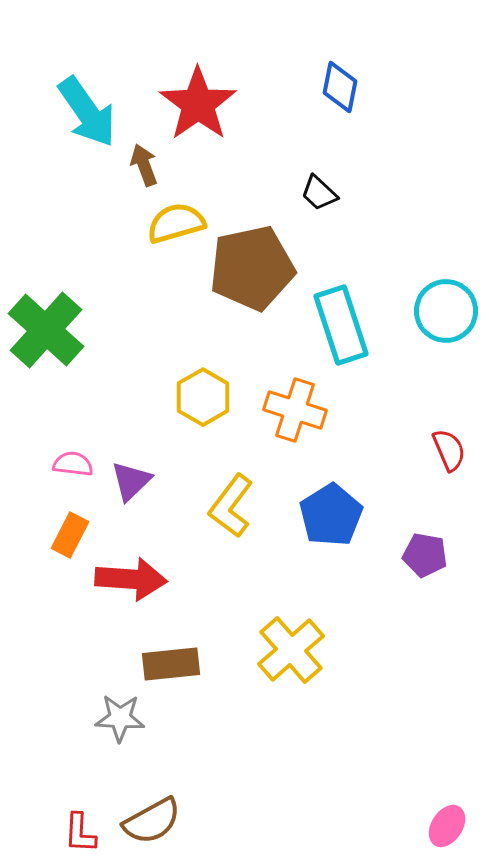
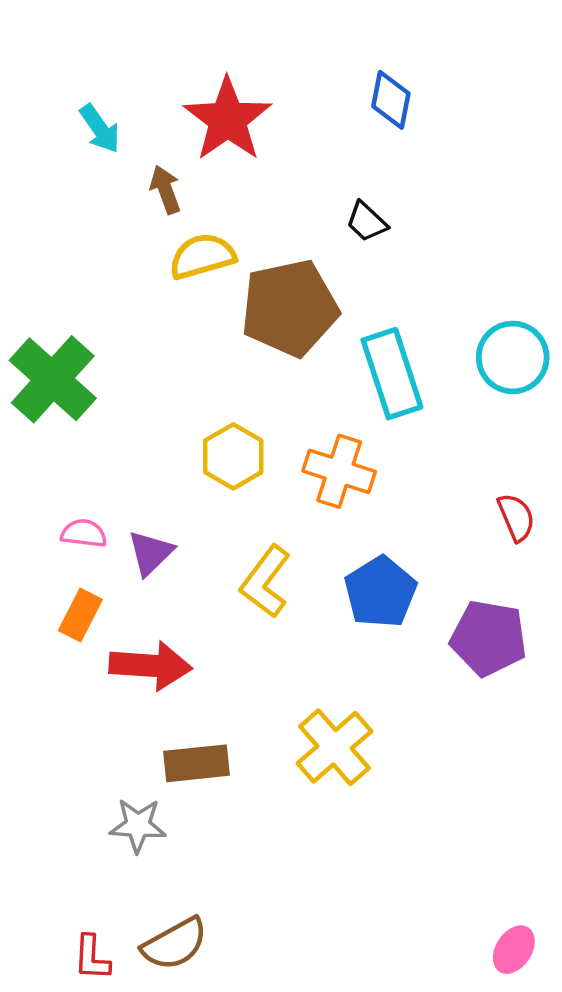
cyan arrow: (87, 112) -> (100, 129), size x0.6
purple pentagon: (425, 555) -> (489, 638), size x1.5

